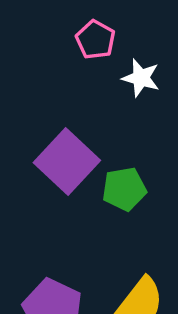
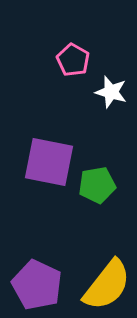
purple square: (67, 162) -> (49, 162), turned -32

